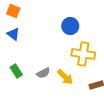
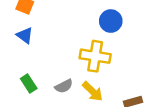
blue circle: (70, 26) -> (111, 21), moved
yellow cross: (83, 54) -> (95, 56), moved

